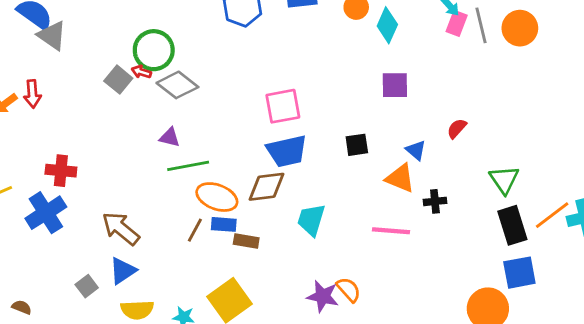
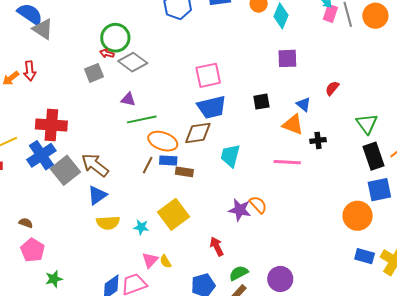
gray square: (118, 80) -> (94, 73), moved, turned 30
red cross: (61, 171) -> (51, 125), size x1.4
gray square: (87, 286) -> (65, 170), moved, size x1.8

